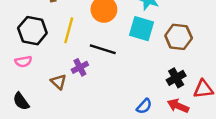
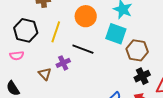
brown hexagon: (179, 37) -> (137, 50), moved

